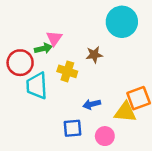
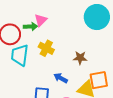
brown star: (94, 55) -> (80, 58), moved
blue arrow: (92, 104) -> (61, 78), turned 32

